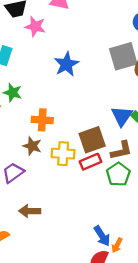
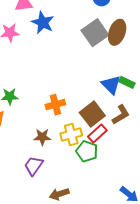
blue star: (66, 64) -> (43, 23), moved
orange cross: (42, 120) -> (55, 105), moved
green pentagon: (118, 174) -> (87, 151), moved

